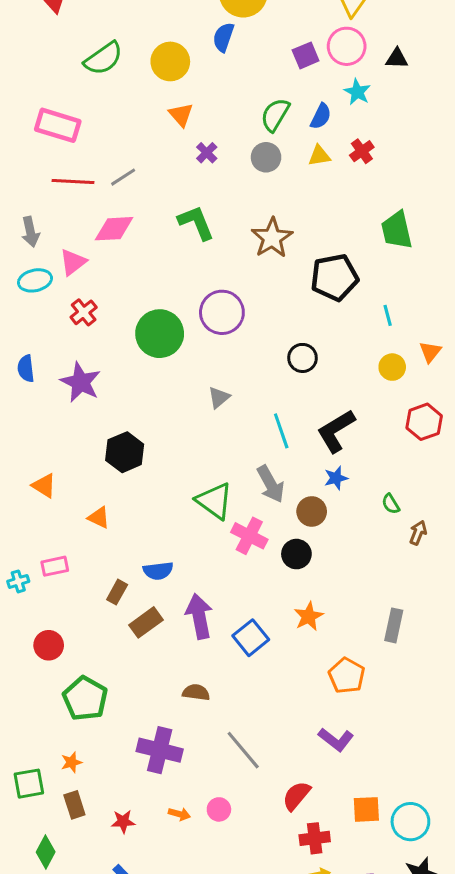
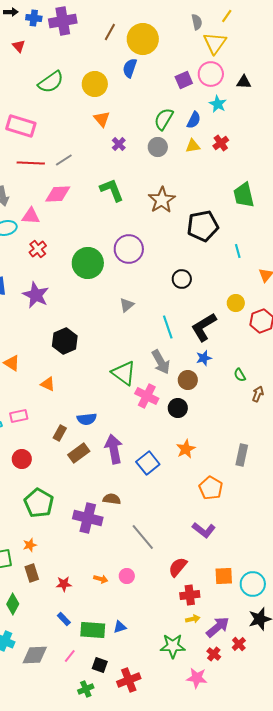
pink triangle: (73, 262) -> (31, 216), turned 42
yellow circle: (392, 367) -> (236, 303), moved
red circle: (49, 645) -> (22, 459), moved
purple cross: (160, 750) -> (88, 518), moved

